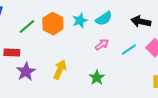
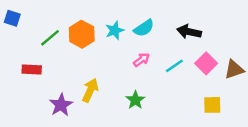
purple star: (26, 72) -> (61, 105), moved

